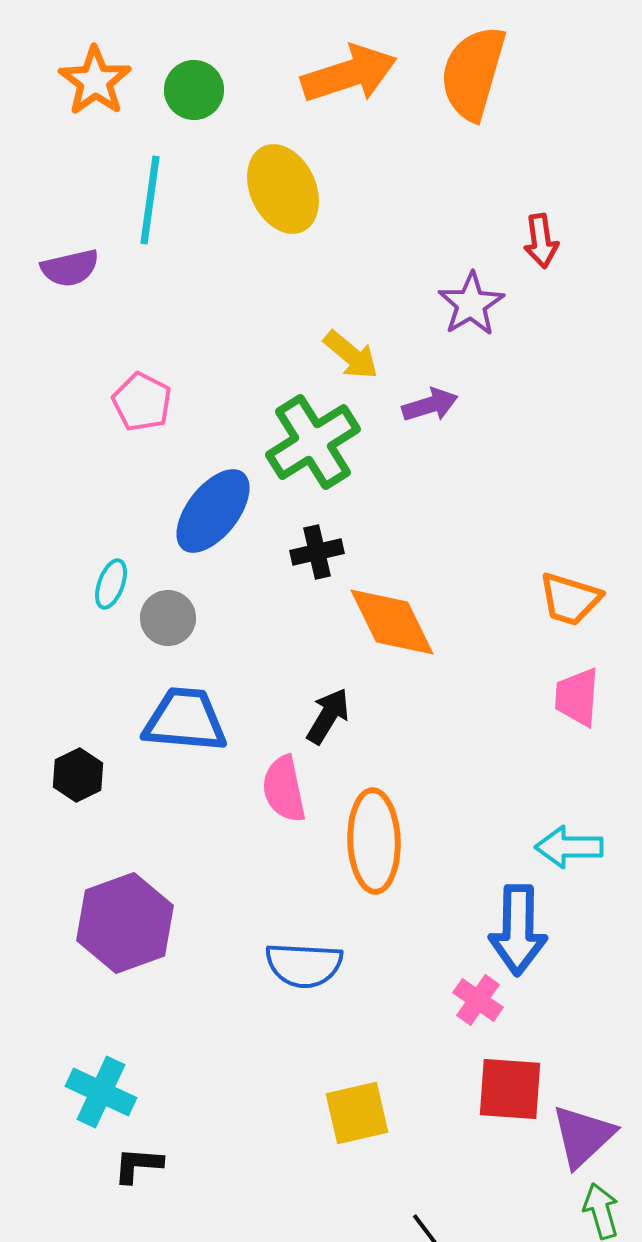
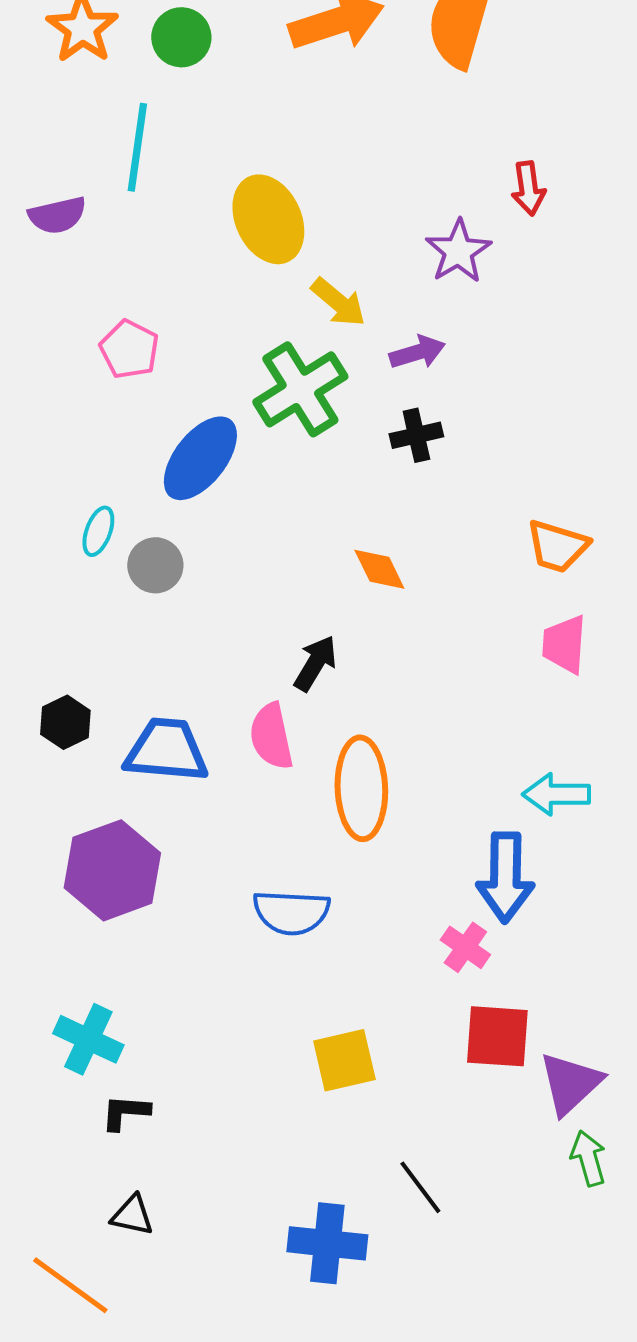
yellow ellipse: (283, 189) -> (268, 219), moved
black cross: (317, 552) -> (416, 435), moved
orange diamond: (392, 622) -> (379, 569), size x0.6
blue trapezoid: (185, 720) -> (166, 750), moved

